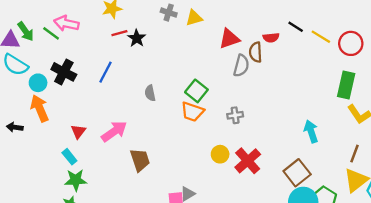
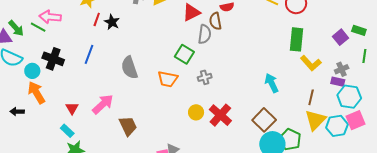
red line: (119, 33) -> (97, 19), turned -48
green square: (196, 91) -> (184, 54), moved
gray semicircle: (150, 93) -> (129, 68), size x1.6

